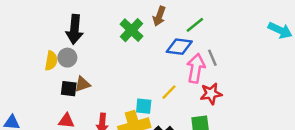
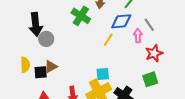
gray circle: (67, 58) -> (46, 39), moved
yellow semicircle: (51, 61) -> (25, 65), moved
pink arrow: (196, 68) -> (138, 36), size x0.6
yellow line: (169, 92) -> (108, 40), moved

